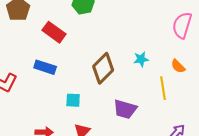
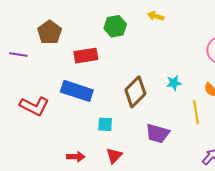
red rectangle: (54, 32) -> (86, 56), turned -45
blue rectangle: (45, 67) -> (77, 91), size x1.4

